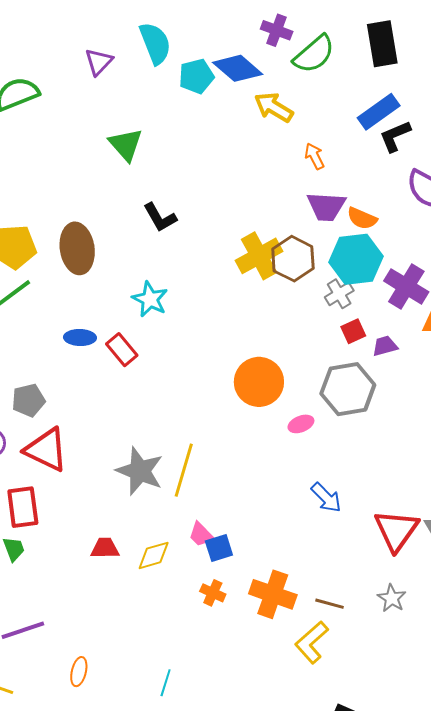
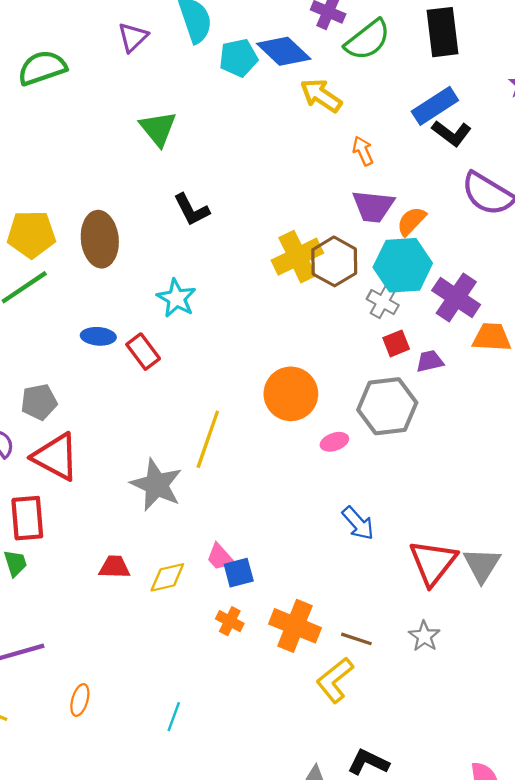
black L-shape: (395, 136) -> (452, 133), turned -123
orange semicircle: (362, 218) -> (411, 221), turned 108
gray cross: (339, 294) -> (383, 302), turned -32
yellow line: (184, 470) -> (208, 439), moved

